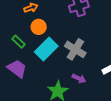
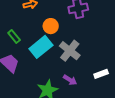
orange circle: (39, 27) -> (51, 26), moved

